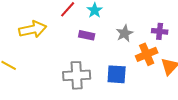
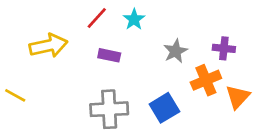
purple rectangle: (87, 35) -> (109, 55), moved
blue square: (117, 74) -> (164, 108), turned -35

